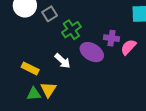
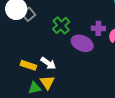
gray square: (50, 14) -> (28, 14), moved
white arrow: (63, 61) -> (48, 63), moved

